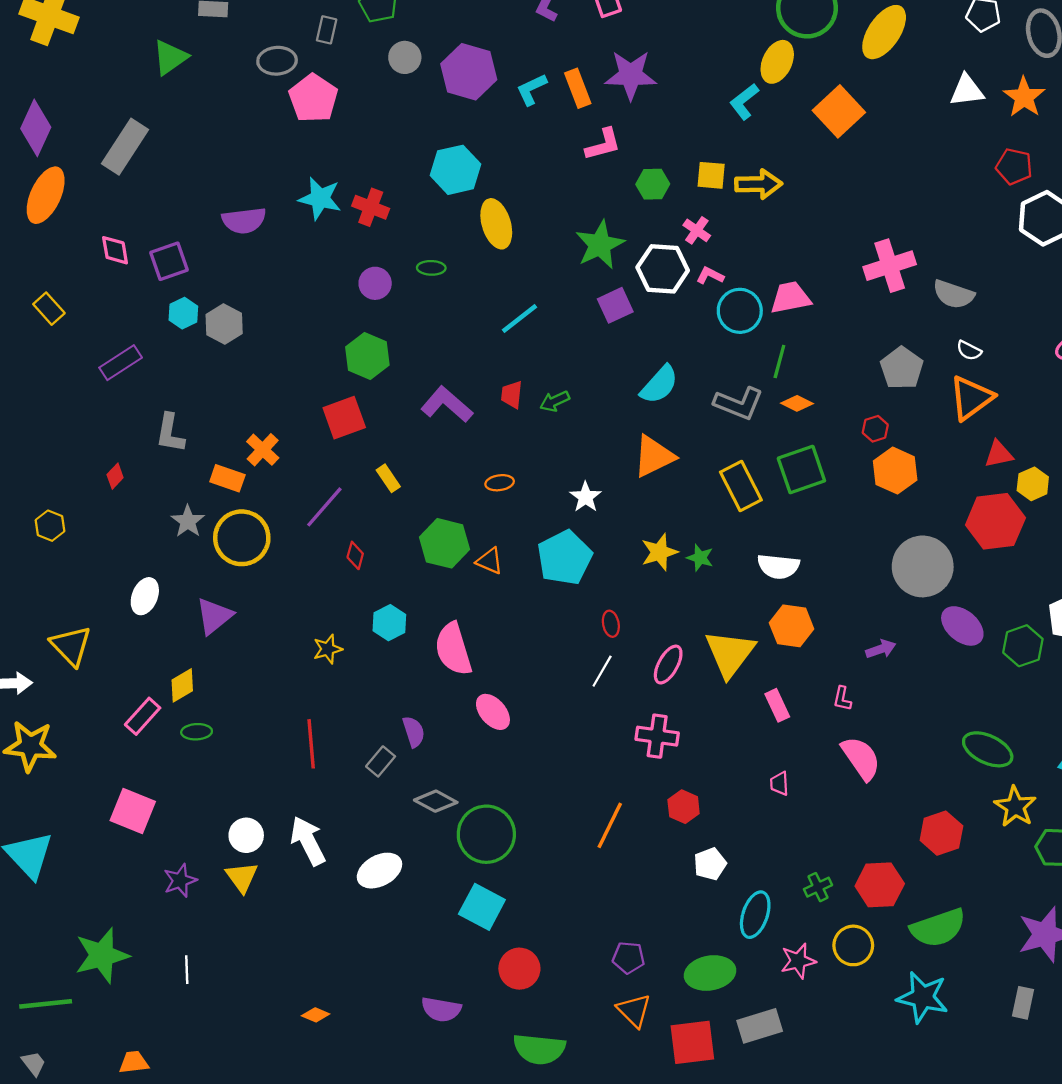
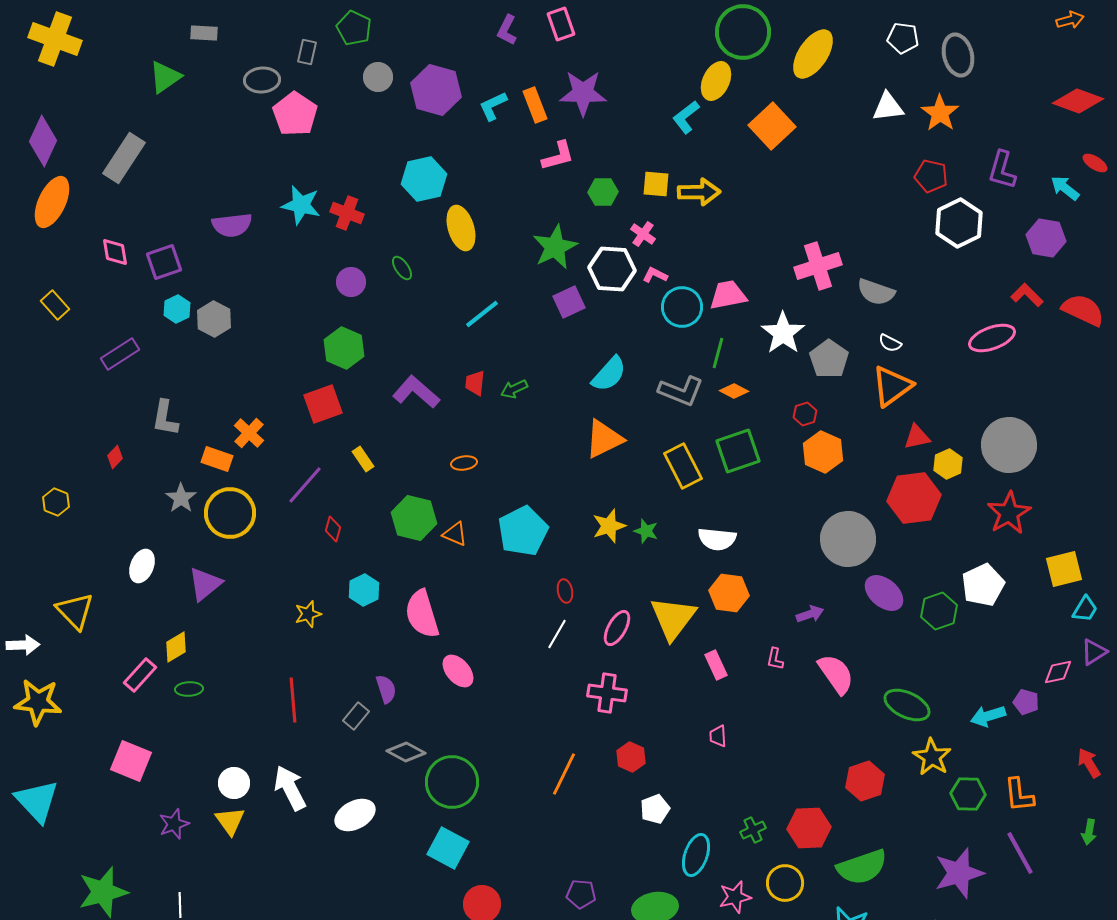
green ellipse: (431, 268) -> (402, 268), turned 55
white star: (586, 497) -> (783, 333), moved, size x1.5
pink semicircle: (861, 758) -> (836, 674), moved

